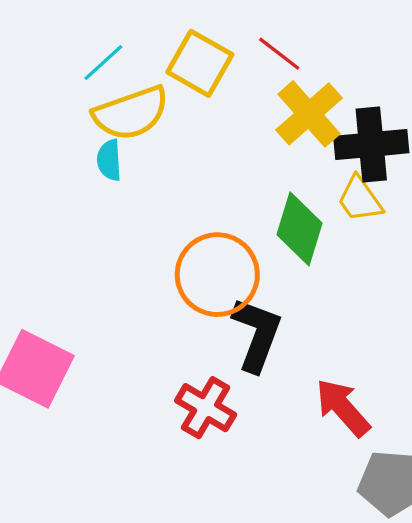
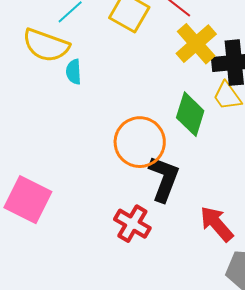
yellow semicircle: (131, 113) -> (46, 45), moved, turned 39

